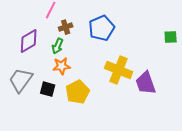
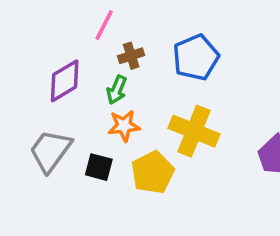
yellow cross: (119, 70) -> (194, 131), moved

